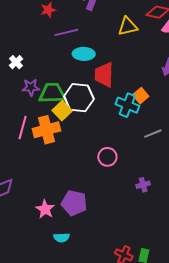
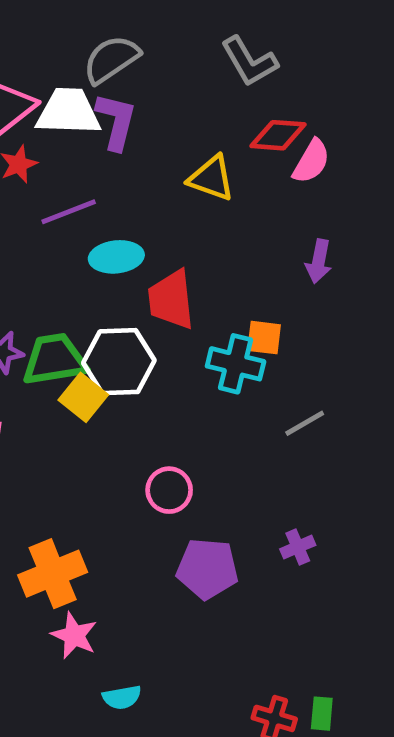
yellow triangle: (128, 26) -> (211, 178), turned 40
orange square: (141, 96) -> (264, 338), turned -35
orange cross: (46, 130) -> (53, 574), moved
pink circle: (107, 157) -> (169, 490), moved
purple pentagon: (74, 203) -> (207, 569), moved

